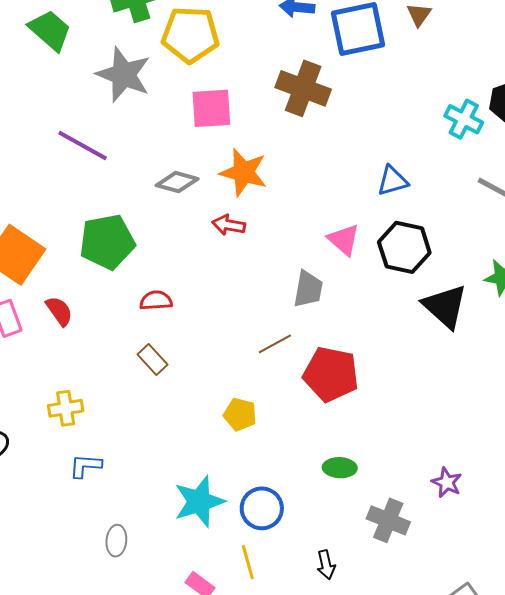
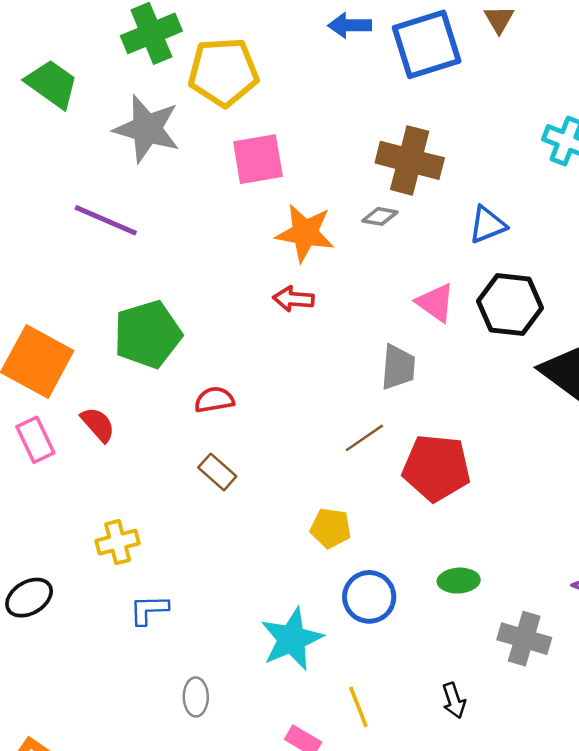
brown cross: (303, 88) -> (410, 160), moved
gray diamond: (177, 182) -> (380, 216), moved, size x0.7
blue circle: (262, 508) -> (369, 597), moved

